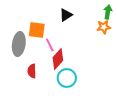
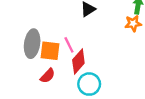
orange square: (37, 30) -> (50, 51), moved
red semicircle: (32, 71) -> (48, 76), turned -136

